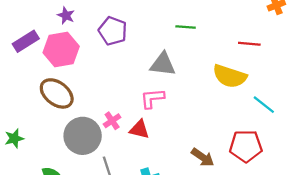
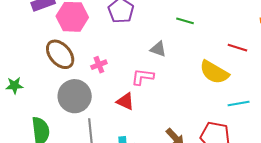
gray triangle: (163, 64) -> (158, 49), size x0.7
cyan line: (264, 105) -> (239, 103), turned -60
pink cross: (112, 121) -> (99, 65), moved

